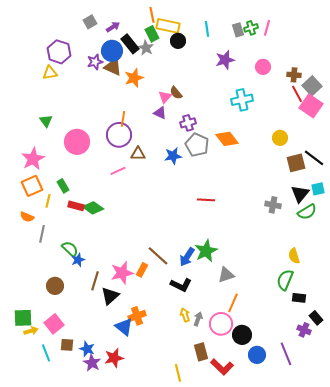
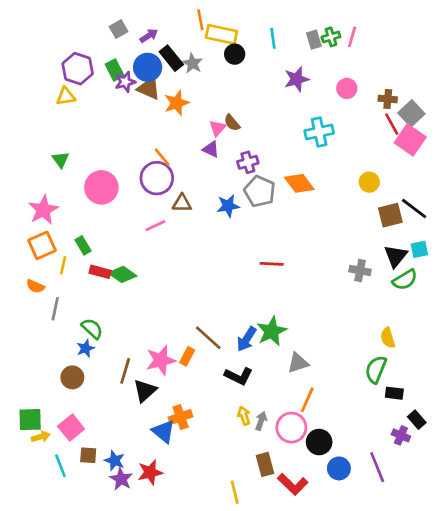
green rectangle: (152, 34) -> (115, 70), moved
orange line: (123, 119) -> (162, 157), turned -49
blue star: (78, 260) -> (86, 348), moved

